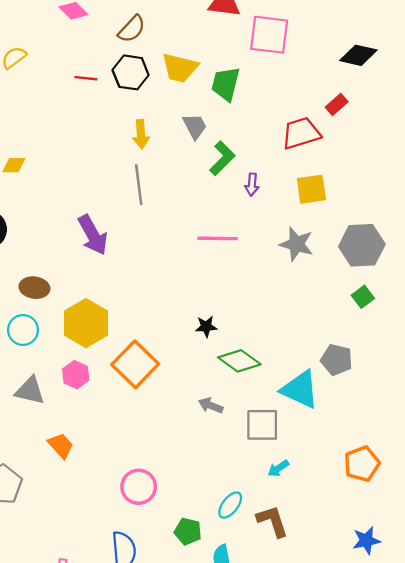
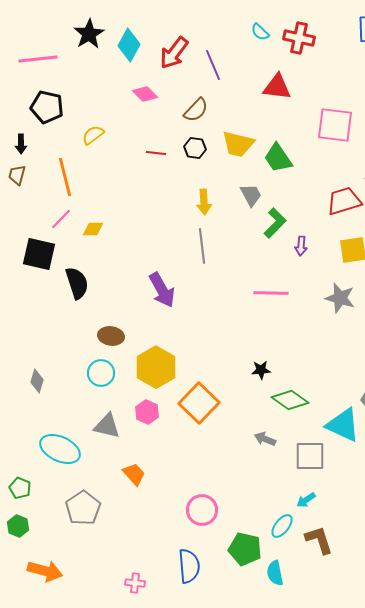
pink square: (269, 35) -> (335, 125), moved
black hexagon: (131, 72) -> (195, 148), size x0.7
green trapezoid: (226, 84) -> (278, 158), turned -48
cyan arrow: (278, 468) -> (306, 500), moved
green pentagon: (188, 531) -> (245, 549), size x1.4

